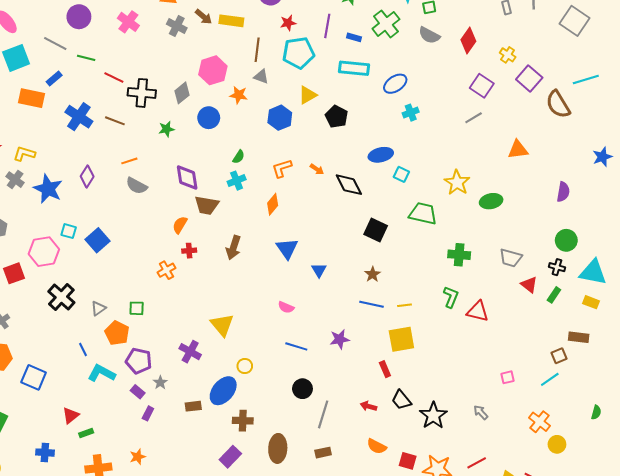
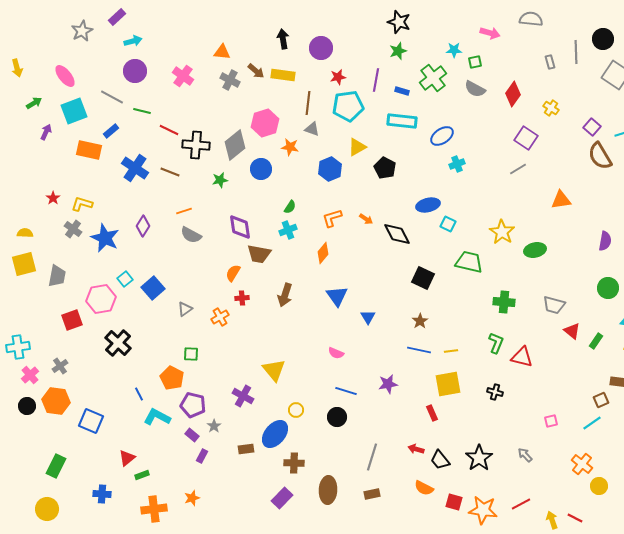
purple square: (529, 79) -> (592, 127), moved, size x0.7
gray diamond: (182, 93) -> (235, 145), size x1.4
cyan square: (69, 231) -> (125, 279), turned 35
black cross: (557, 267) -> (495, 392), moved
gray triangle: (98, 308) -> (185, 309), moved
black circle: (302, 389) -> (337, 417), moved
black trapezoid: (401, 400) -> (440, 460), moved

